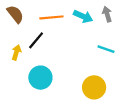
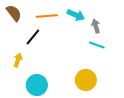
gray arrow: (107, 14) -> (96, 26), moved
yellow arrow: (16, 52) -> (18, 60), moved
cyan circle: (40, 78) -> (37, 85), moved

